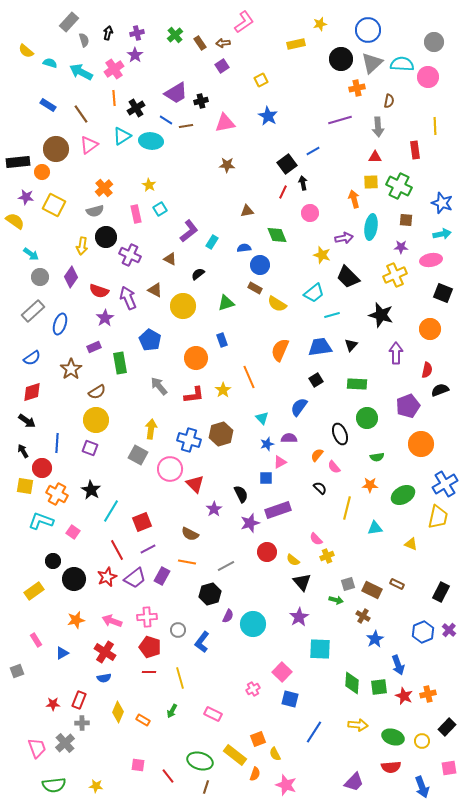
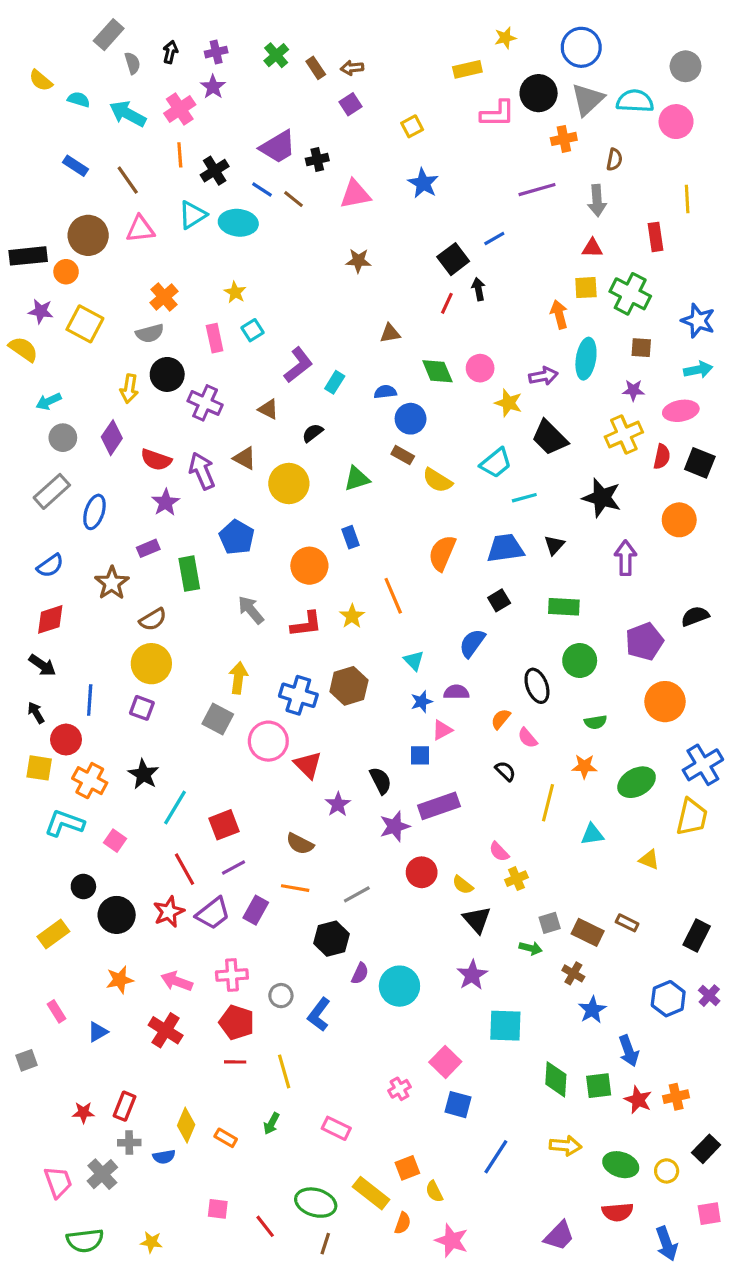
pink L-shape: (244, 22) -> (497, 114), moved, turned 35
brown line: (186, 126) -> (294, 199), turned 48
pink triangle: (89, 145) -> (140, 229), turned 30
pink circle: (310, 213) -> (480, 368), moved
cyan arrow: (31, 254) -> (49, 401), turned 119
red semicircle: (427, 370) -> (662, 457), moved
blue semicircle: (104, 678) -> (164, 1157), moved

